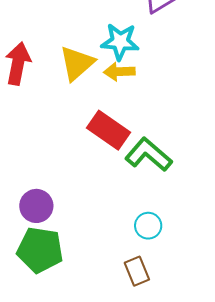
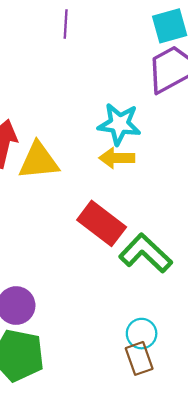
yellow triangle: (77, 63) -> (39, 161), moved, turned 33
brown rectangle: (137, 271) -> (139, 358), moved

